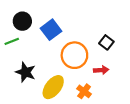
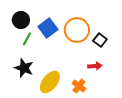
green line: (12, 41) -> (27, 39), moved, turned -40
orange circle: (74, 55) -> (77, 30), moved

